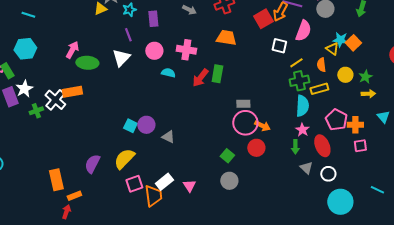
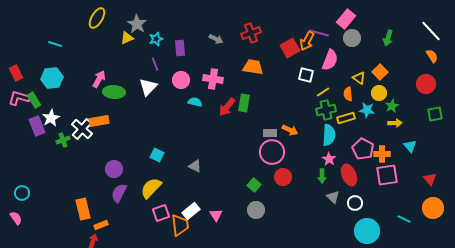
cyan star: (340, 40) -> (367, 110), moved
yellow circle: (345, 75) -> (379, 93), moved
purple circle: (146, 125) -> (114, 169), moved
orange arrow: (262, 126) -> (290, 130), moved
pink square: (360, 146) -> (387, 175), size x1.6

